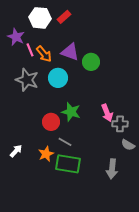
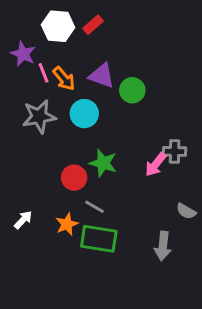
gray star: (27, 80) -> (39, 116), turned -30
pink arrow: (107, 113) -> (156, 165), turned 60
gray cross: (120, 124) -> (175, 151), moved

